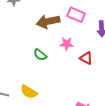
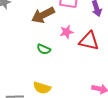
red triangle: (86, 58) -> (89, 41), size x1.5

